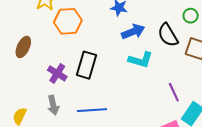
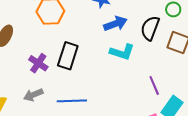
black semicircle: (168, 35) -> (150, 28), turned 50
gray arrow: (53, 105) -> (33, 95), turned 78

